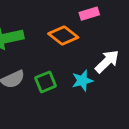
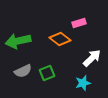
cyan star: (82, 81) -> (83, 83), moved

